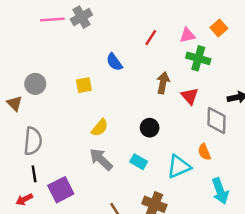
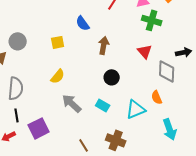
brown arrow: (163, 83) -> (104, 45), moved
yellow semicircle: (100, 128) -> (58, 76), moved

